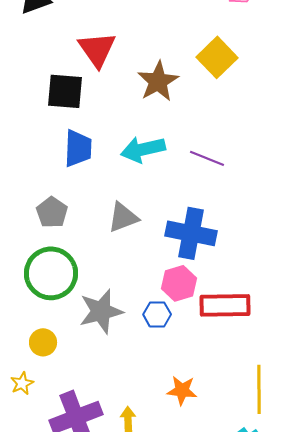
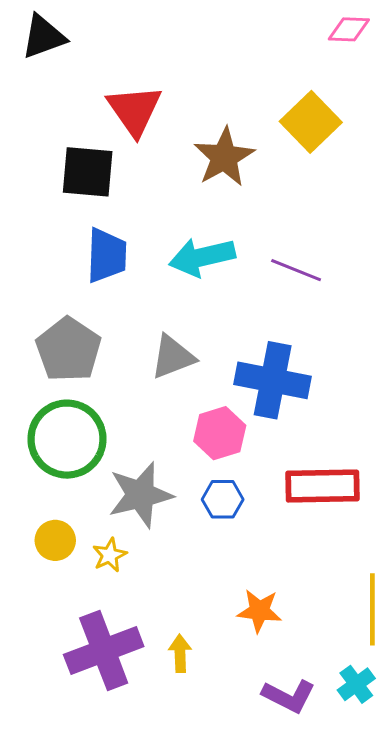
gray pentagon: (52, 212) -> (68, 349), size x1.4
pink hexagon: (179, 283) -> (220, 433), moved
yellow star: (22, 383) -> (110, 555), moved

